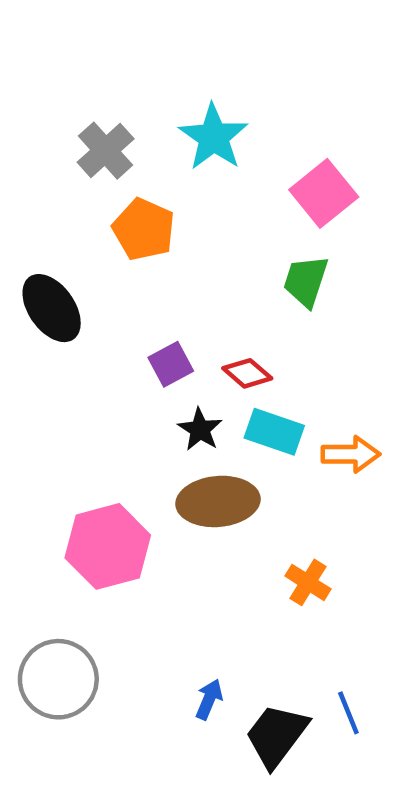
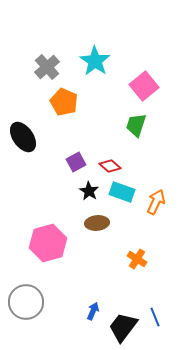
orange arrow: (351, 454) -> (156, 202), turned -65
brown ellipse: (218, 501) -> (97, 223), size x0.7

